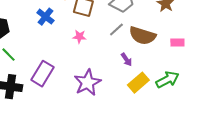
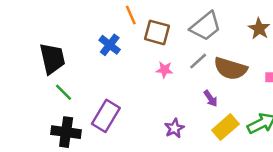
pink star: (79, 37) -> (164, 70), moved
purple star: (87, 83) -> (174, 128), moved, size x0.6

